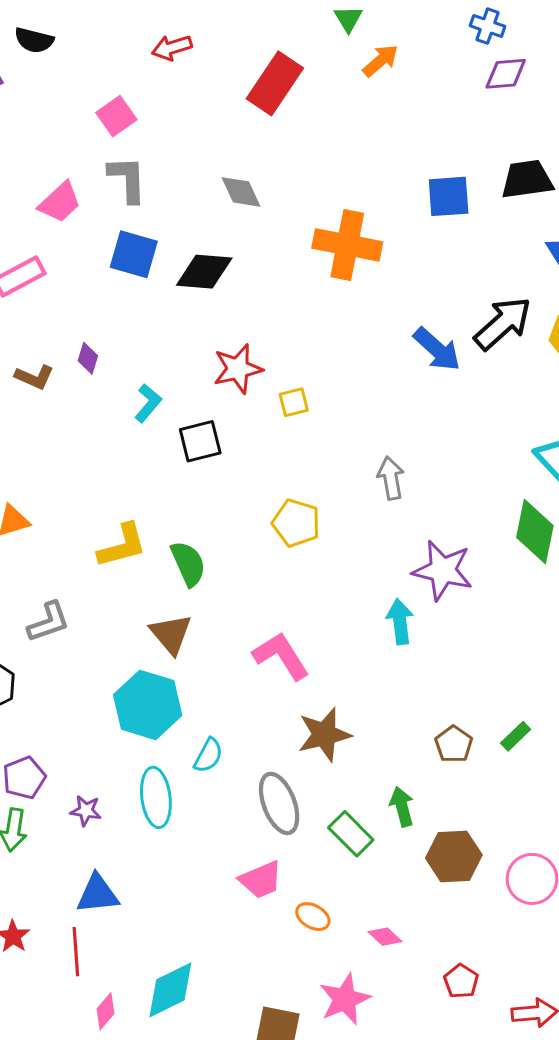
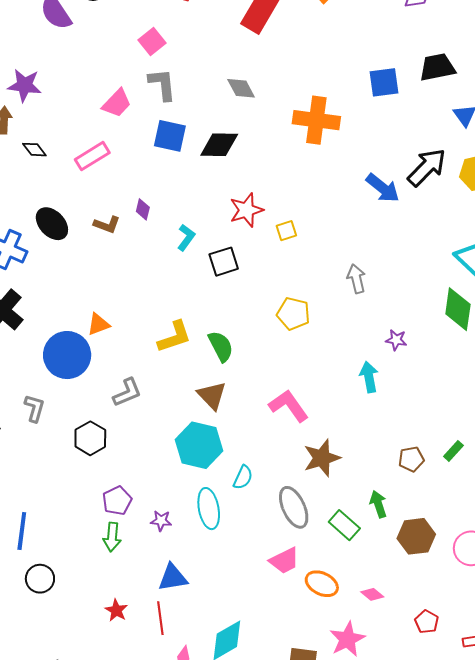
purple star: (443, 570) -> (396, 340), size x0.5
brown pentagon: (454, 744) -> (411, 459), turned 30
orange ellipse: (313, 917) -> (322, 584), size x1.4

